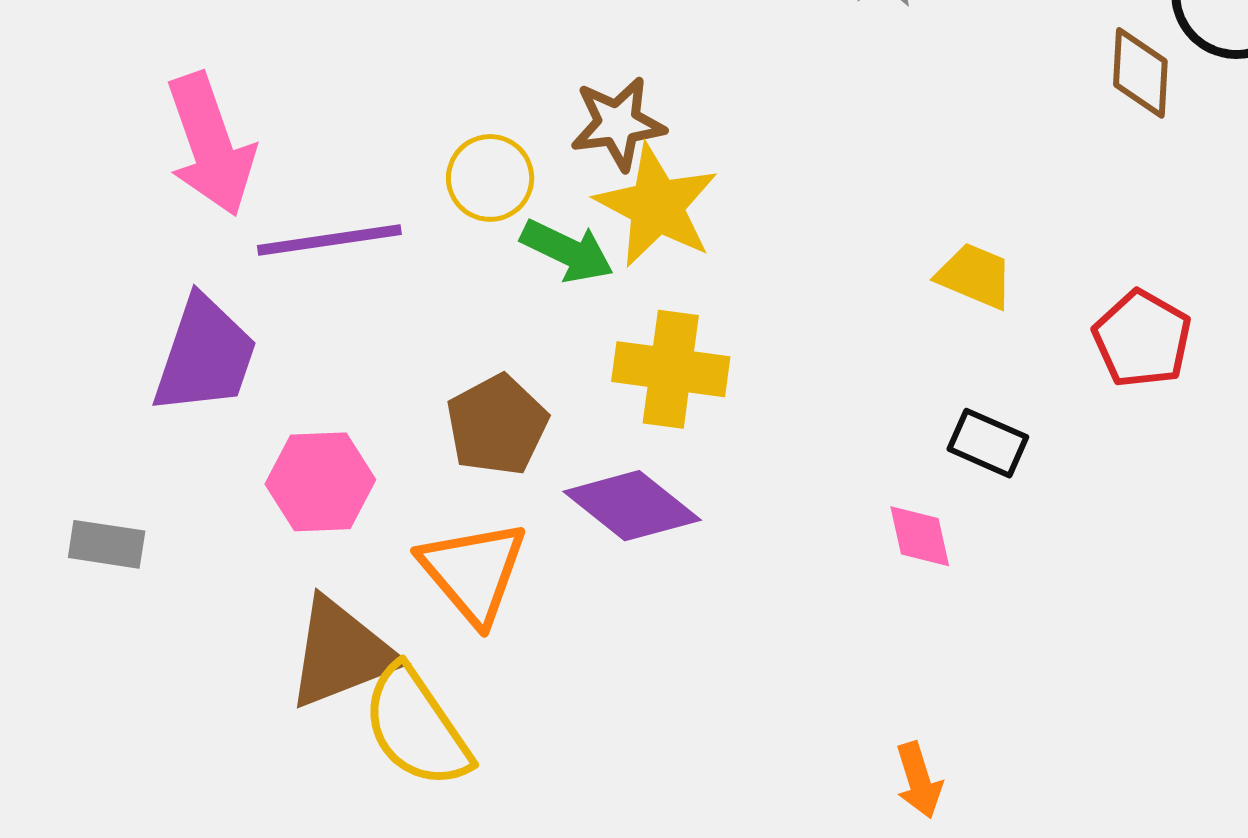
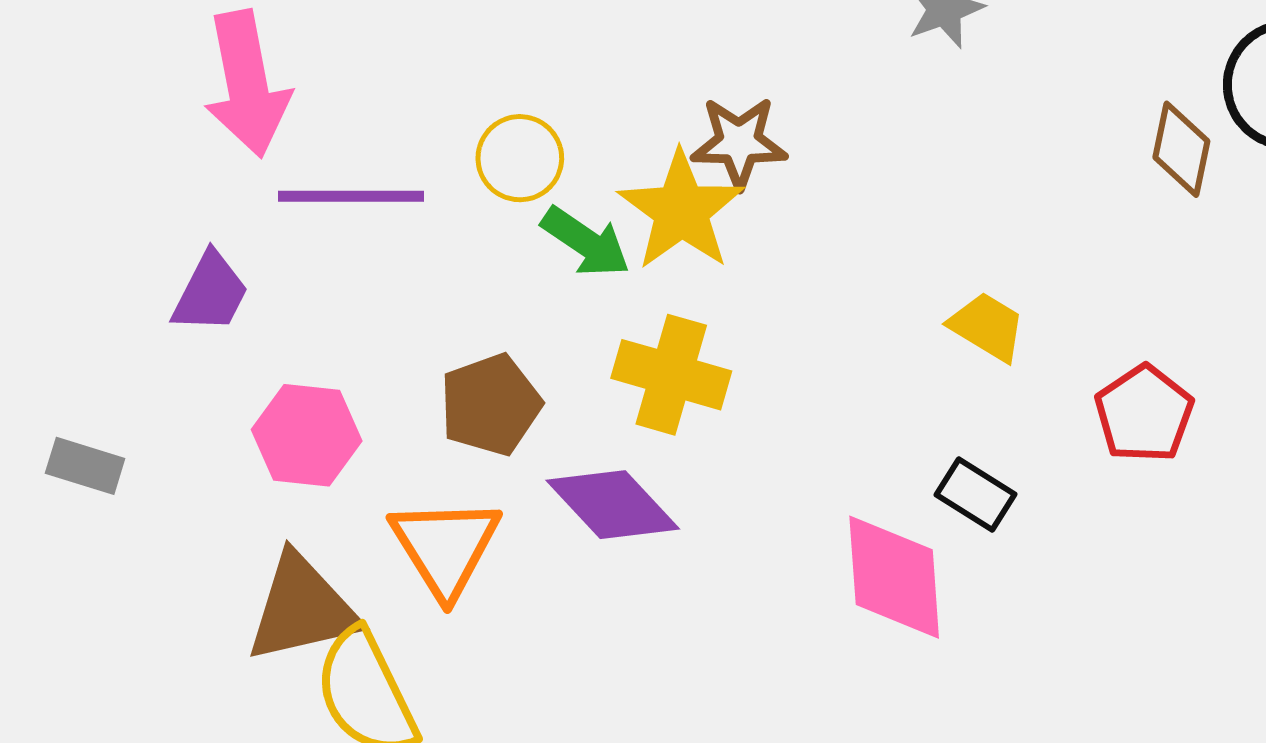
brown star: (618, 124) -> (739, 142), moved
purple trapezoid: (205, 355) -> (210, 293), size x0.7
pink diamond: (920, 536) -> (894, 577), size x1.8

